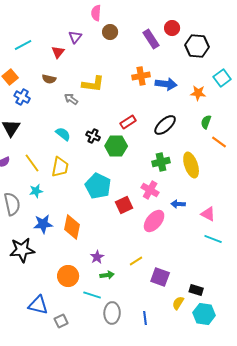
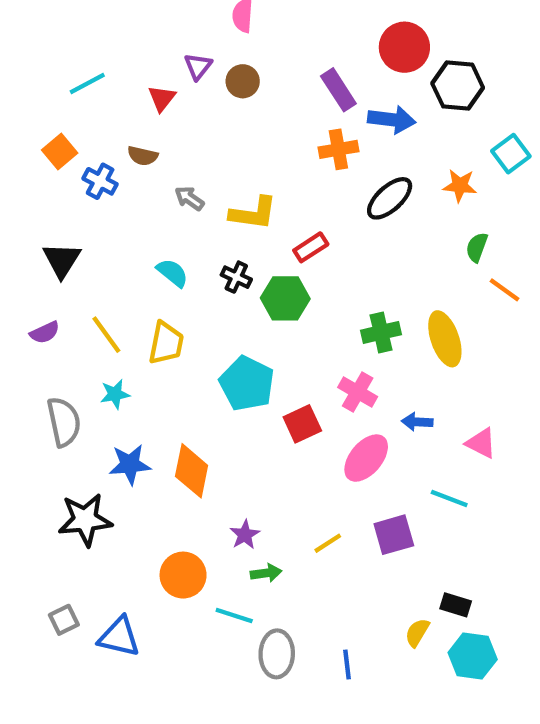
red circle: (172, 28) -> (404, 47), size x1.5
brown circle: (110, 32) -> (243, 81), moved
purple rectangle: (151, 39) -> (338, 90), moved
yellow L-shape: (93, 84) -> (253, 213), moved
blue arrow: (166, 84) -> (392, 120), moved
blue cross: (22, 97) -> (100, 181), moved
black ellipse: (165, 125) -> (390, 198), moved
cyan line: (213, 239) -> (449, 498), moved
purple square: (160, 277) -> (394, 535), moved, turned -36
gray square: (61, 321) -> (64, 620), moved

